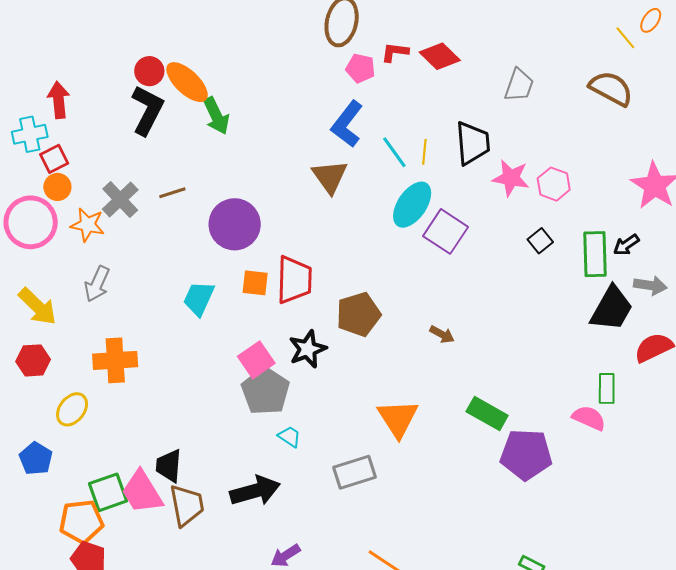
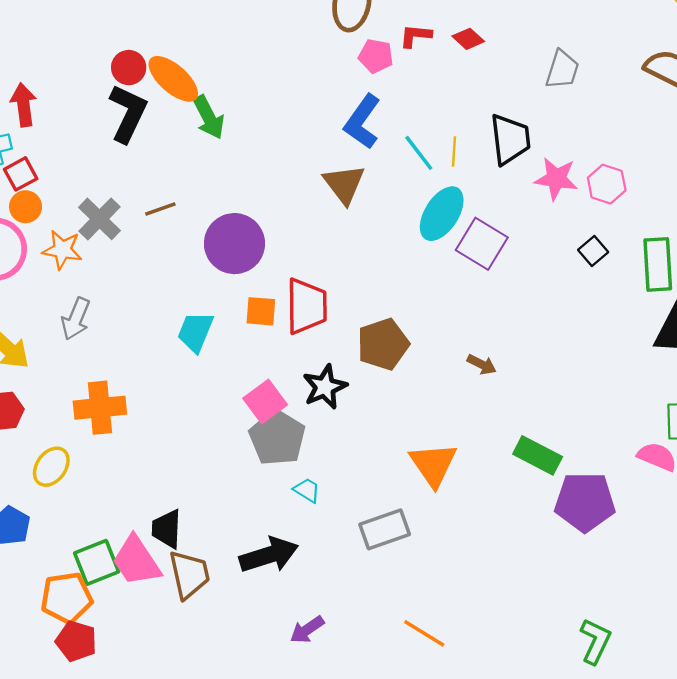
red diamond: (440, 56) -> (468, 39), size x0.7

